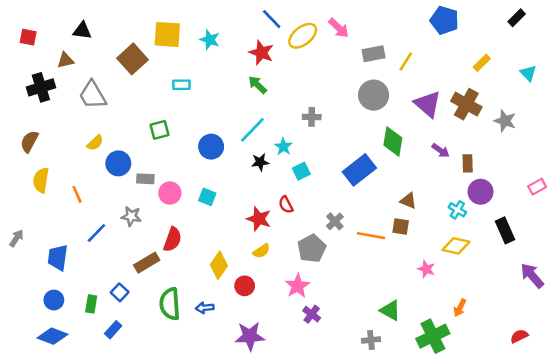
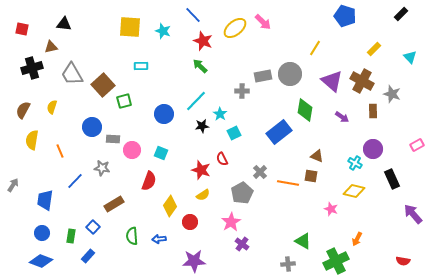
blue line: (272, 19) -> (193, 15), moved
gray rectangle: (374, 54) -> (263, 76), moved
brown square: (132, 59) -> (103, 85), moved
yellow semicircle: (95, 143) -> (52, 107), moved, turned 152
brown rectangle: (468, 163) -> (373, 111), moved
red semicircle: (172, 239) -> (149, 181), moved
green semicircle: (170, 304) -> (132, 236), size x0.7
red semicircle: (519, 336) -> (403, 261), turned -144

